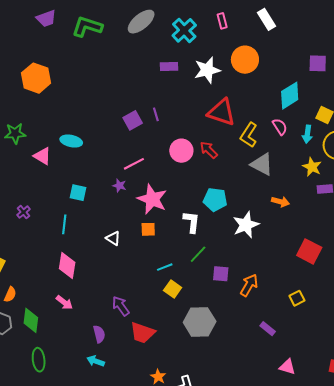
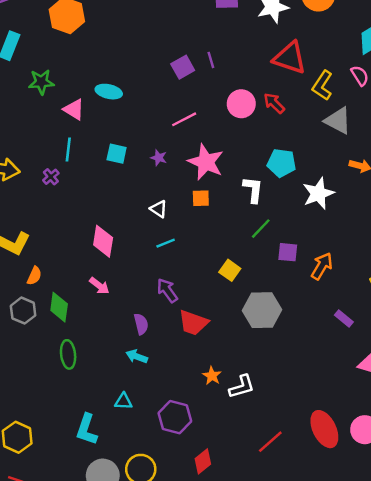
purple star: (119, 186) -> (159, 158), moved
cyan line: (64, 224) -> (68, 149), moved
cyan line: (165, 267) -> (166, 243), moved

